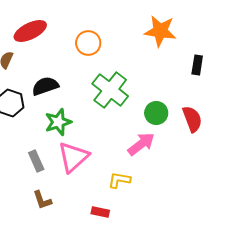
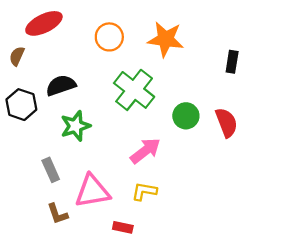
orange star: (160, 31) -> (166, 39), moved
pink arrow: (141, 144) -> (145, 151), moved
pink triangle: (73, 157) -> (92, 191), moved, turned 32

